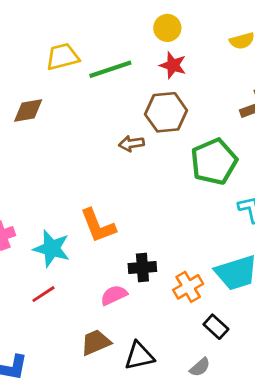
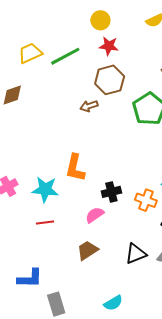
orange L-shape: (98, 226) -> (75, 168), turned 44
orange cross: (188, 287) -> (146, 200), turned -30
red line: (43, 294) -> (45, 222), turned 36
black triangle: (139, 356) -> (136, 254), moved

